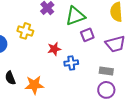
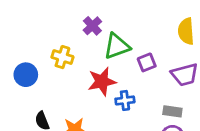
green triangle: (75, 16) -> (117, 46), moved
red star: (54, 49) -> (102, 81), size x1.5

